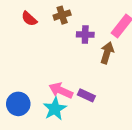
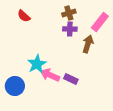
brown cross: (62, 15) -> (69, 13), moved
cyan star: (55, 109) -> (37, 64), moved

